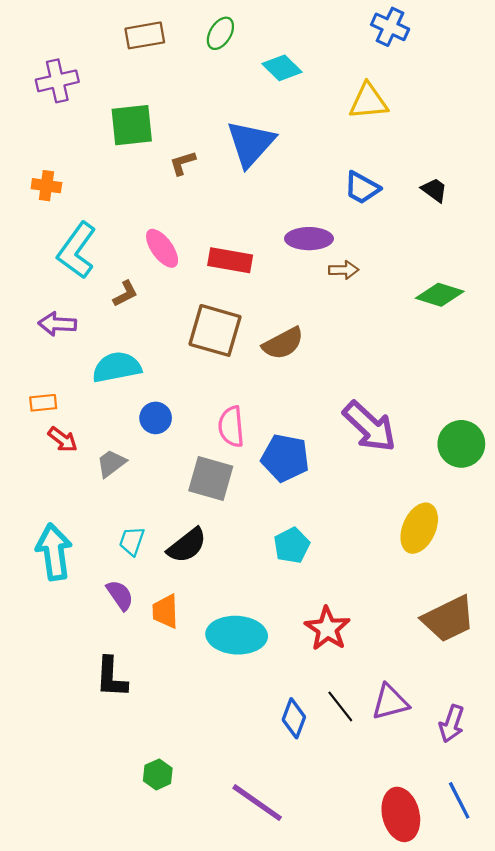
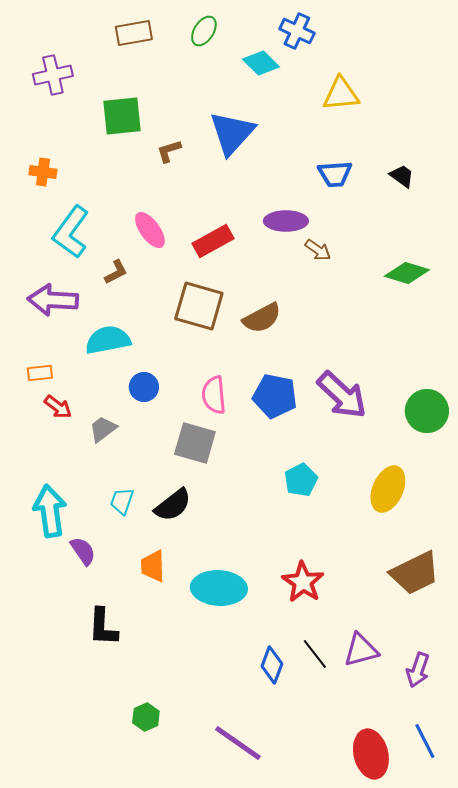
blue cross: (390, 27) -> (297, 31), moved
blue trapezoid: (362, 188) -> (335, 174), turned -33
red rectangle: (230, 260) -> (213, 241), turned -39
brown arrow: (344, 270) -> (318, 250), turned 36
purple arrow: (57, 324) -> (53, 300), size x1.4
blue pentagon: (285, 458) -> (275, 396), moved
cyan pentagon: (292, 545) -> (301, 480), moved
purple semicircle: (120, 595) -> (83, 551), moved

